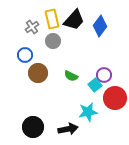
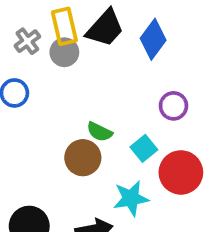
gray circle: (53, 41) -> (64, 52), moved
brown circle: (38, 73) -> (83, 158), moved
purple circle: (104, 75) -> (173, 106), moved

